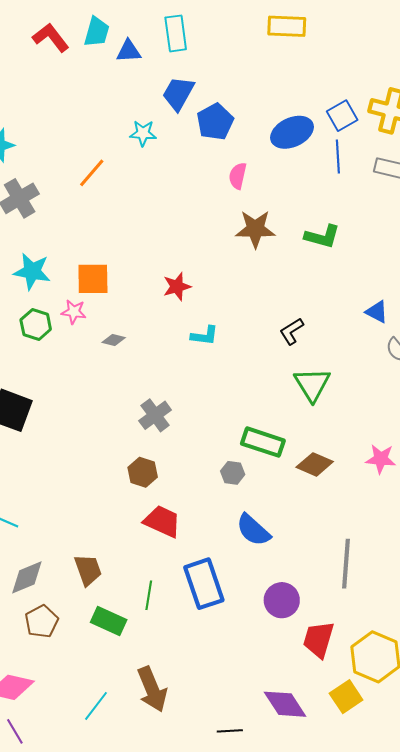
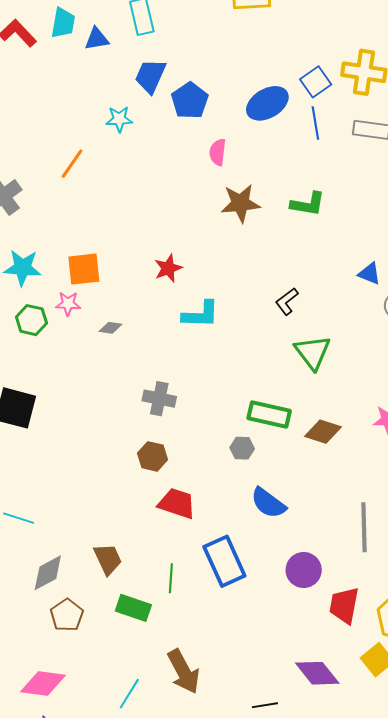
cyan L-shape: (205, 336) -> (201, 314), size x1.4
gray cross: (155, 415) -> (159, 399), turned -36

